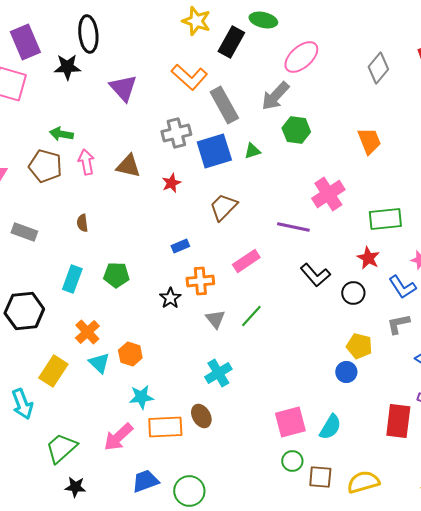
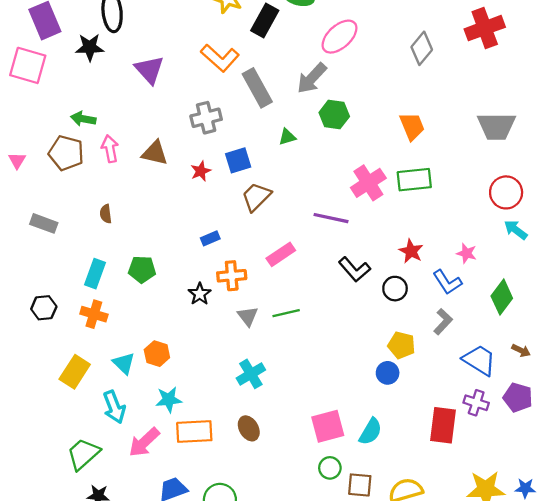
blue square: (214, 151) -> (238, 160), moved, size x0.7
green rectangle: (385, 219) -> (414, 180), moved
black hexagon: (24, 311) -> (44, 308), size x0.6
green line: (251, 316) -> (286, 313), turned 35
gray L-shape: (398, 324) -> (443, 322), turned 145
orange cross: (87, 332) -> (94, 314), moved, turned -30
cyan arrow: (22, 404) -> (114, 407), moved
brown ellipse: (201, 416) -> (249, 428), moved

